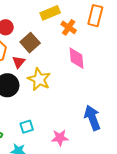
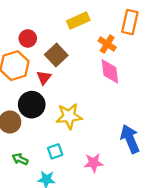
orange cross: (69, 27) -> (107, 44), moved
yellow star: (39, 79) -> (69, 116), moved, turned -30

